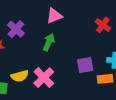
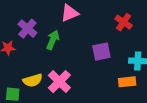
green arrow: (49, 42) -> (53, 40), moved
purple square: (85, 65) -> (101, 52), moved

